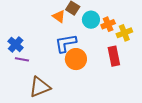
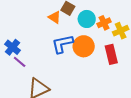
purple line: (22, 59) -> (20, 62), turned 32
orange circle: (76, 59) -> (84, 46), moved

